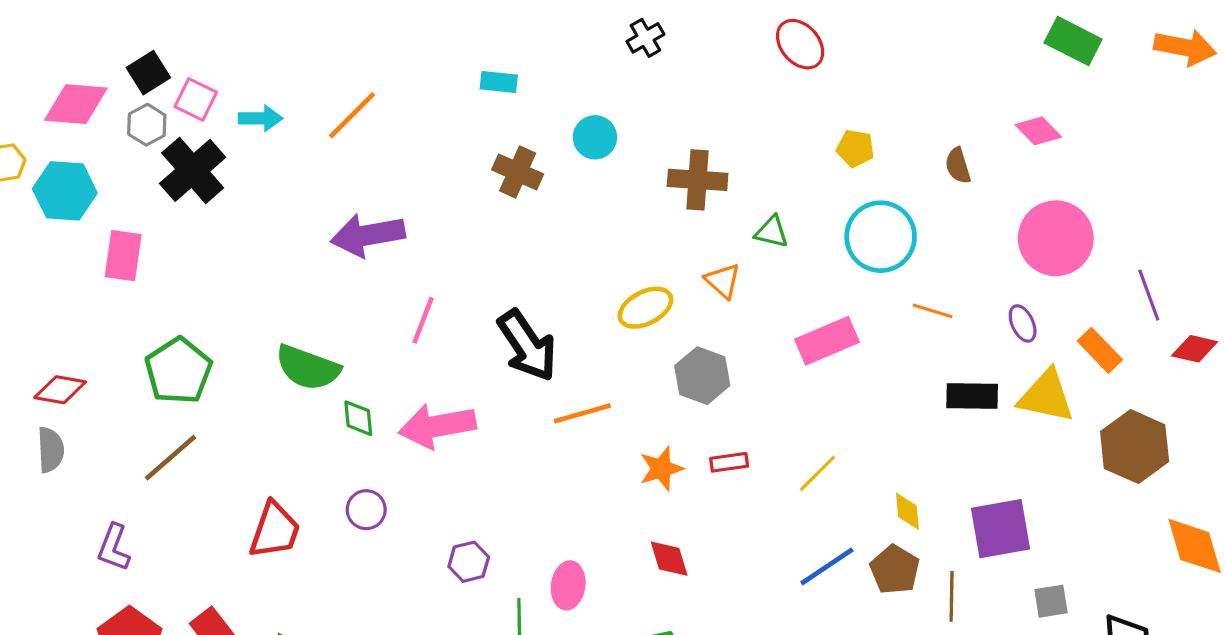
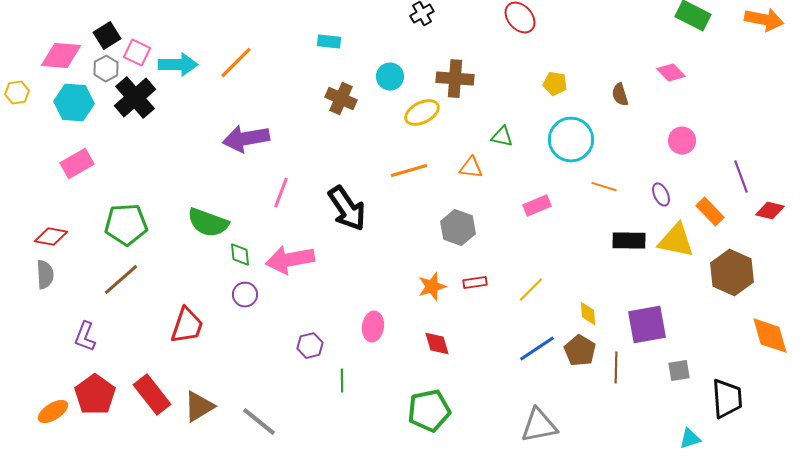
cyan arrow: (260, 118) -> (178, 65), size x1.4
brown cross: (698, 180) -> (455, 79), moved
cyan hexagon: (65, 191) -> (74, 103), moved
pink circle: (1056, 238) -> (682, 141), size x0.6
pink rectangle: (123, 256) -> (77, 164), moved, turned 52
orange triangle: (723, 281) -> (471, 168), turned -35
yellow ellipse: (645, 308) -> (422, 113), moved
pink rectangle: (827, 341) -> (537, 206), size x0.7
green pentagon: (178, 371) -> (126, 225), turned 30
orange line: (582, 413) -> (409, 171), moved
purple circle: (366, 510) -> (245, 295), moved
pink ellipse: (568, 585) -> (373, 327), moved

